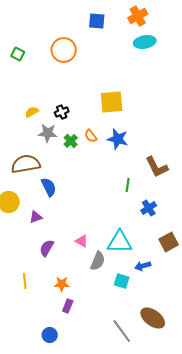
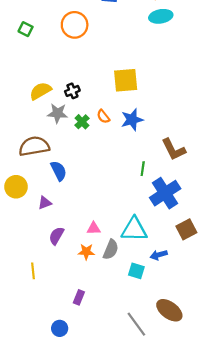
yellow semicircle: (32, 112) -> (40, 91), size x1.5
blue star: (118, 139) -> (132, 120), turned -30
blue cross: (149, 208) -> (165, 193), size x1.8
pink triangle: (82, 241) -> (94, 228), turned -32
orange star: (62, 284) -> (86, 252), moved

